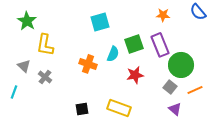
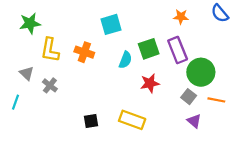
green star: (27, 21) -> (30, 23), turned 30
orange cross: (88, 64) -> (84, 52), moved
orange line: (195, 90) -> (216, 100), turned 35

